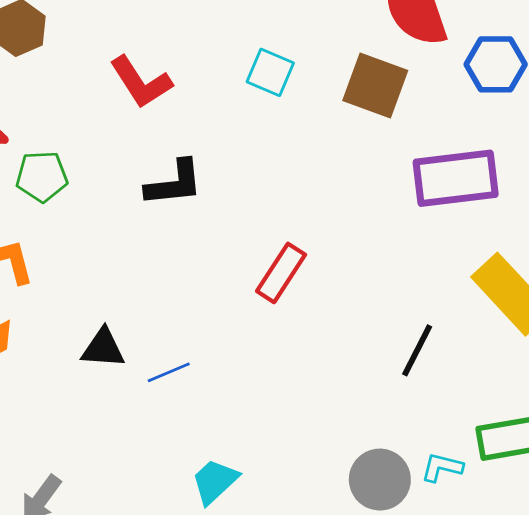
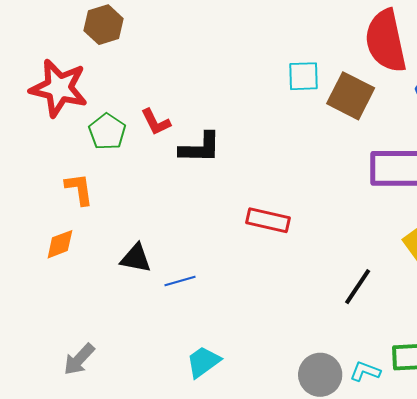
cyan square: (270, 72) -> (304, 76), moved, turned -32
red L-shape: (141, 82) -> (156, 122), moved, size x0.7
green pentagon: (42, 176) -> (107, 132), turned 30
red rectangle: (281, 273) -> (268, 220), turned 63

